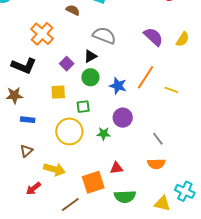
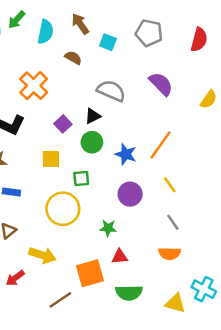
purple semicircle: (153, 37) -> (161, 84), moved
yellow line: (171, 90) -> (170, 185), moved, turned 32
green star: (104, 134) -> (108, 228), moved

